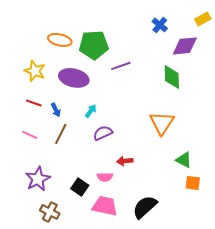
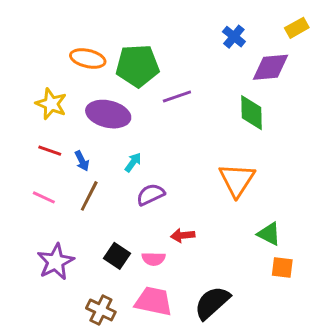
black square: (80, 187) -> (117, 256), moved
brown cross: (50, 212) -> (101, 310), moved

